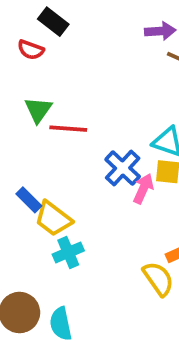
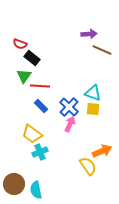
black rectangle: (53, 22) -> (32, 58), moved
pink arrow: (143, 189) -> (70, 124), moved
blue rectangle: (29, 200) -> (41, 106), moved

